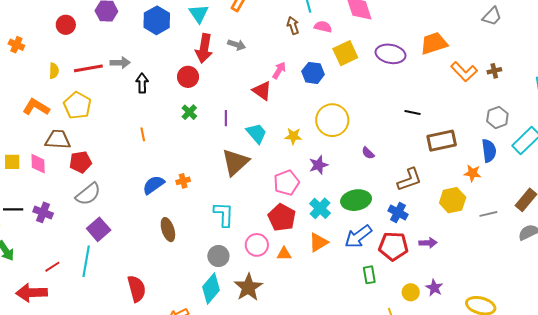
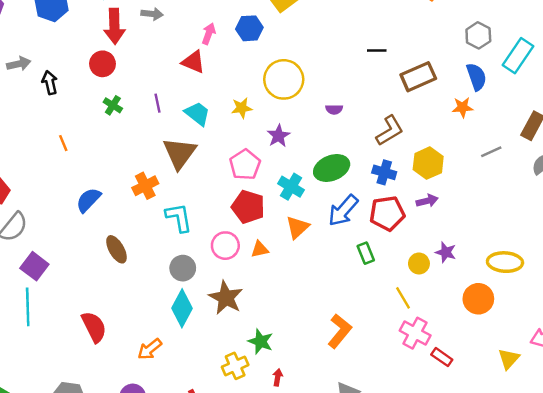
purple semicircle: (368, 153) -> (334, 109), turned -32
orange cross: (183, 181) -> (145, 186), moved, size x1.5
yellow hexagon: (453, 200) -> (428, 163), moved

